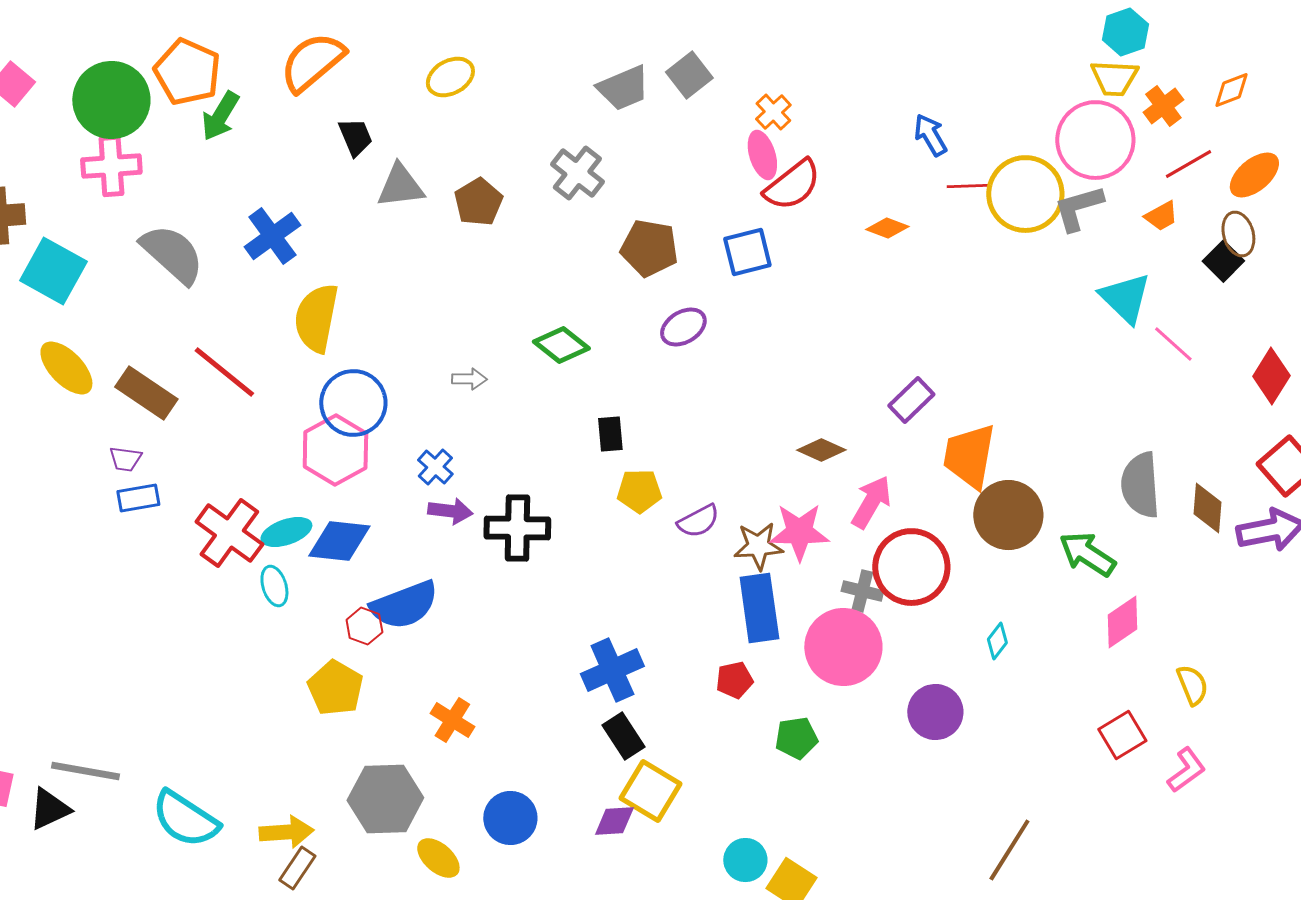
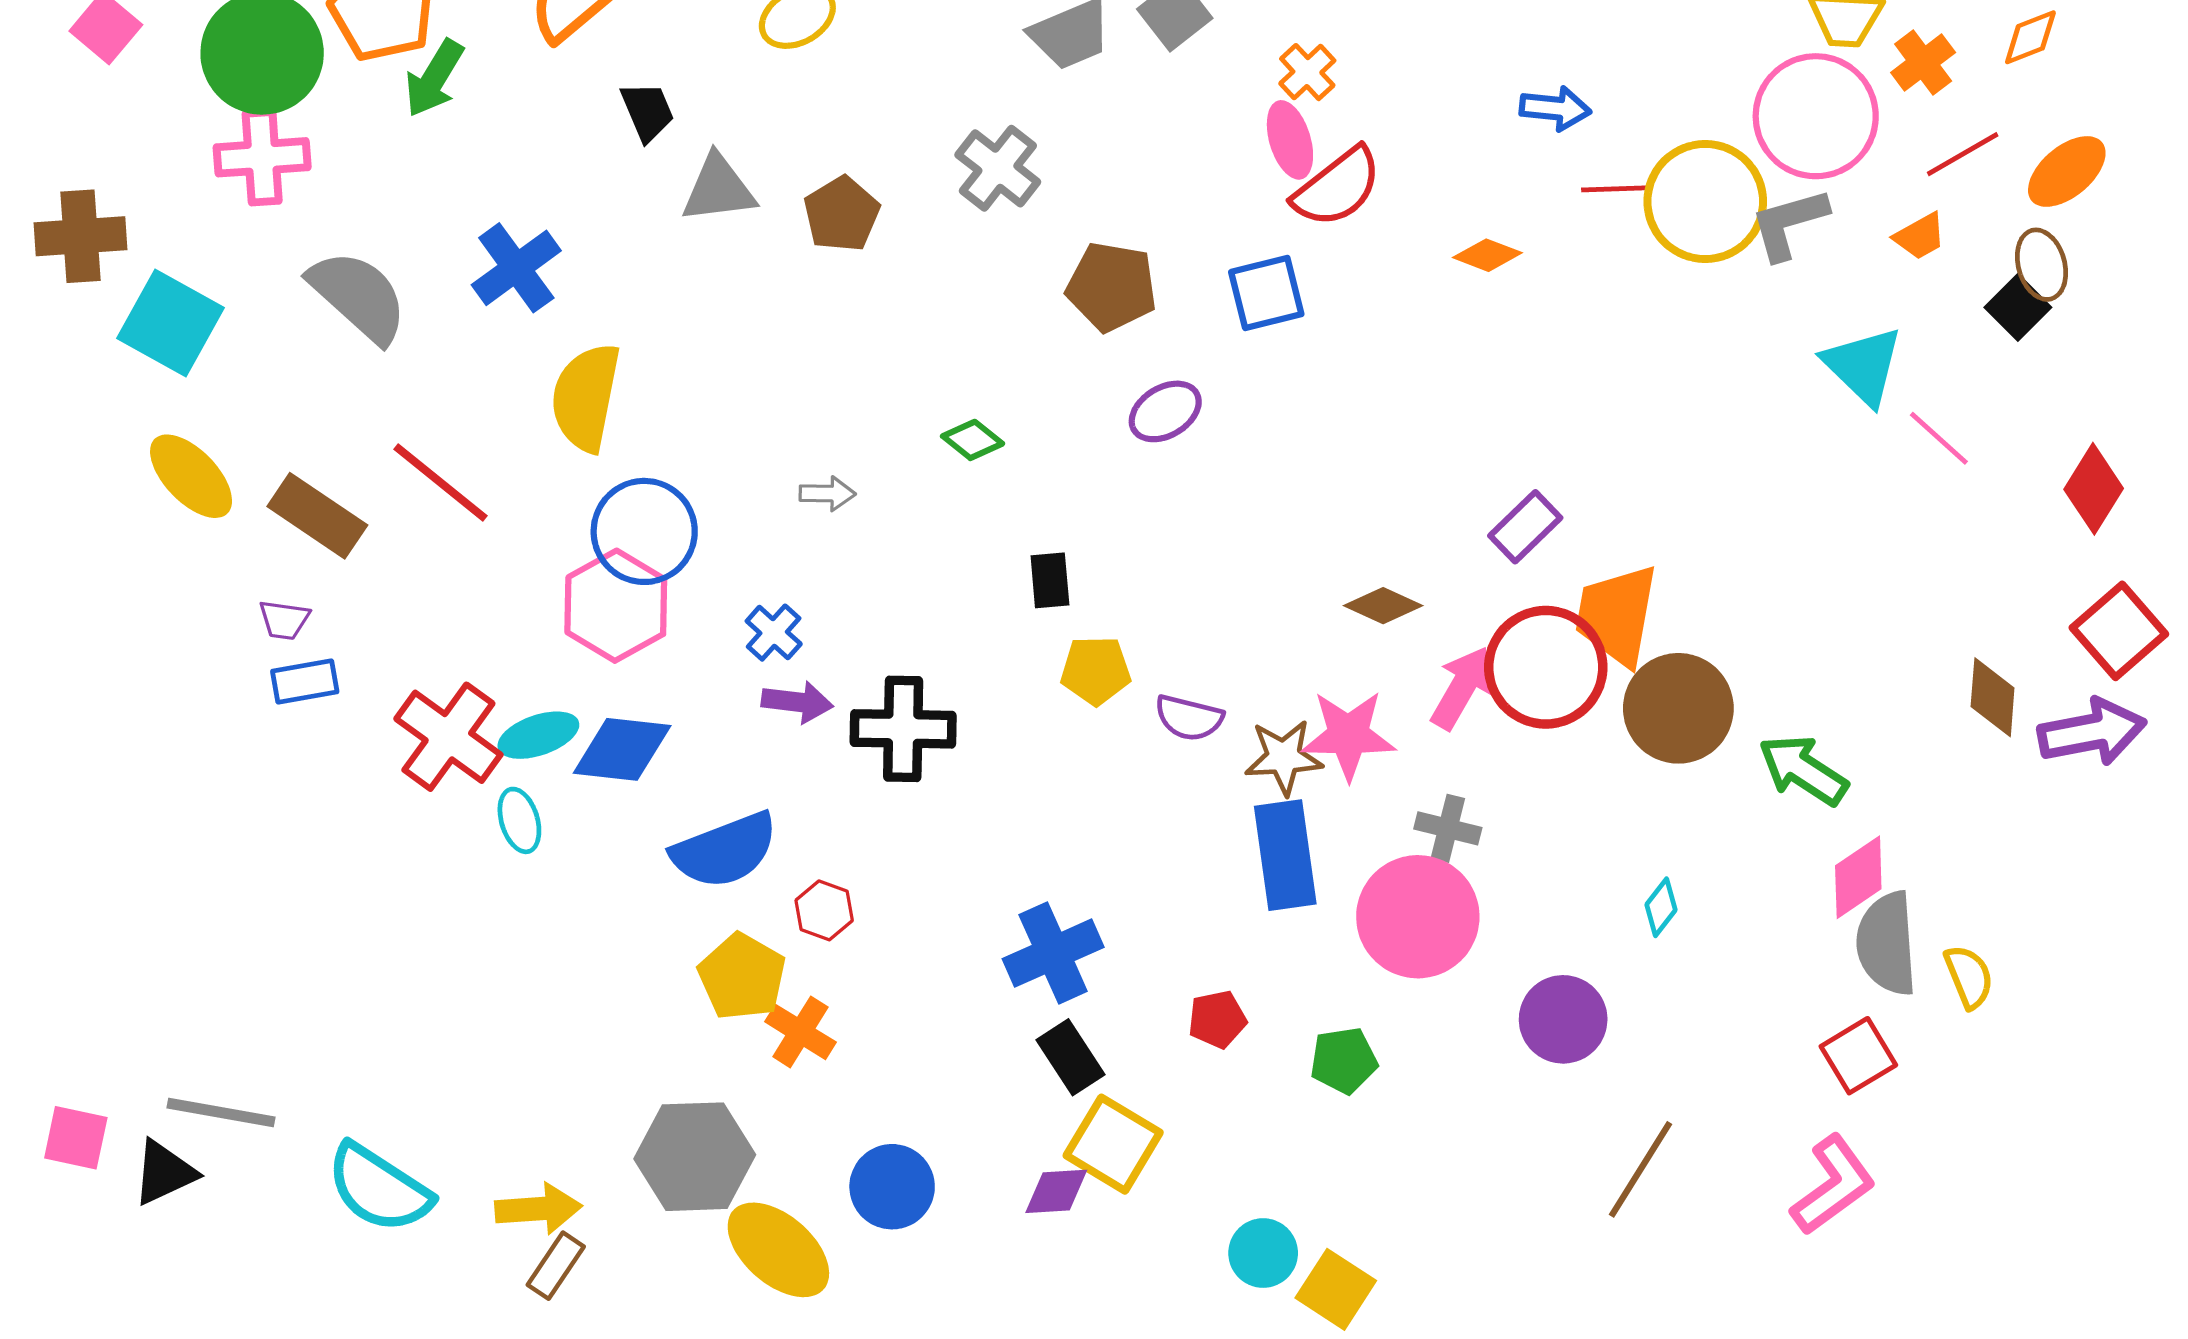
blue arrow: (930, 135) -> (1555, 108), turned 126
green diamond: (561, 345) -> (973, 440), size x0.7
gray semicircle: (1140, 485) -> (1887, 944), moved
purple semicircle: (698, 521) -> (1189, 718), turned 42
red circle: (911, 567) -> (1546, 667), moved
red hexagon: (364, 626) -> (824, 910), moved
red pentagon: (734, 680) -> (1217, 1019), moved
yellow pentagon: (335, 688) -> (742, 977), moved
pink L-shape: (1186, 770) -> (1833, 1185), moved, size x1.4
brown line: (1009, 850) -> (1640, 1169), moved
yellow ellipse: (438, 858) -> (778, 1250), size x1.5

